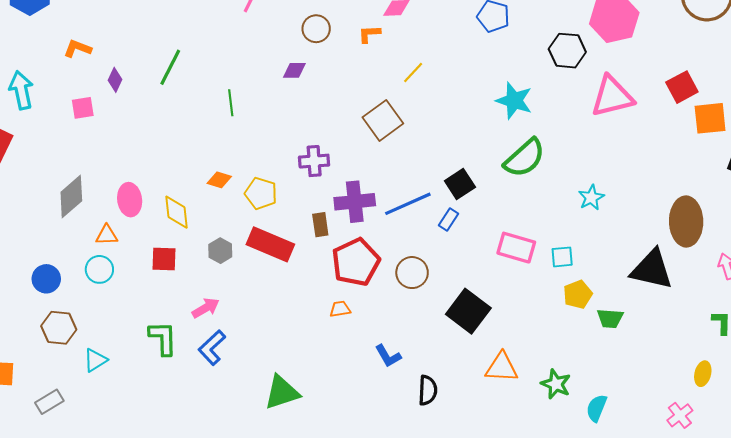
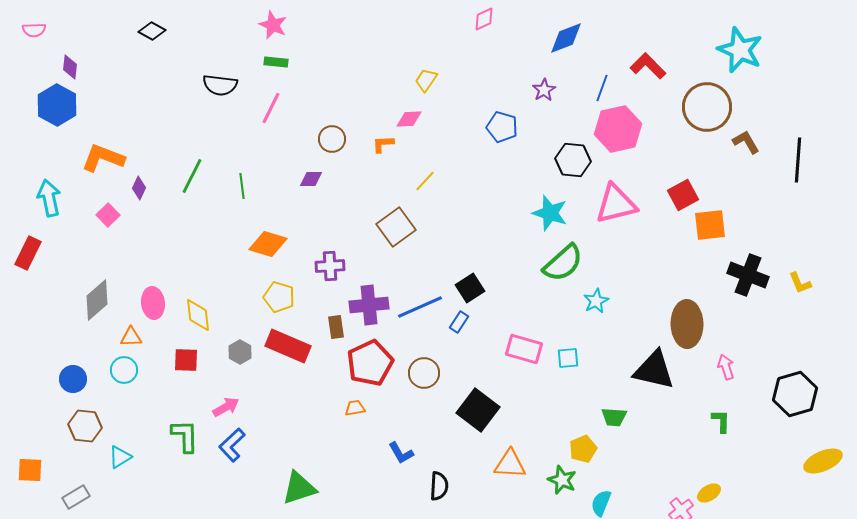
orange L-shape: (78, 49) -> (103, 158), size x1.6
cyan star: (514, 101) -> (550, 213), moved
green line: (231, 103) -> (242, 186), moved
pink square: (83, 108) -> (108, 215), turned -35
green semicircle: (525, 158) -> (563, 263), moved
orange diamond: (219, 180) -> (268, 244), moved, size x1.6
yellow pentagon: (578, 294) -> (583, 449), moved
yellow ellipse: (703, 374) -> (709, 493), moved, turned 45

